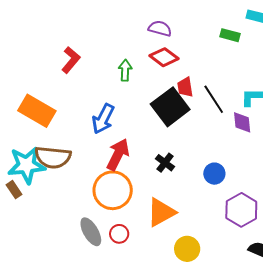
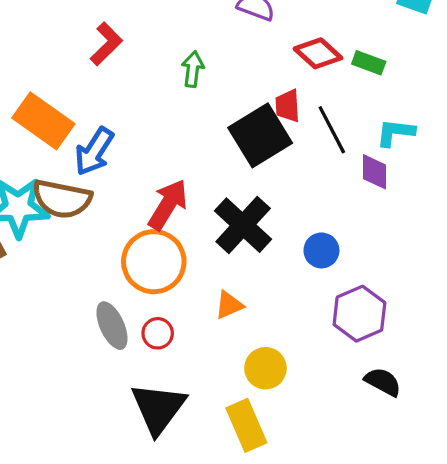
green rectangle: (230, 35) -> (369, 63), moved
red diamond: (164, 57) -> (318, 53), moved
blue arrow: (103, 119) -> (94, 151), moved
black cross: (165, 163) -> (243, 225), size x1.8
orange triangle: (161, 212) -> (229, 305), size x0.6

